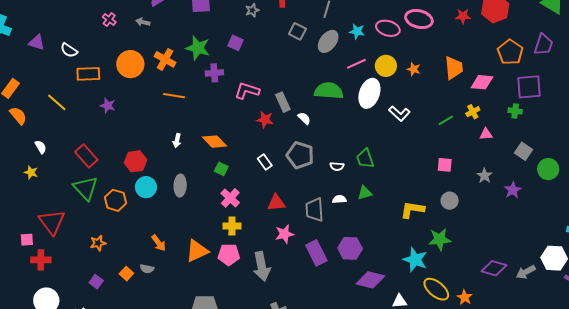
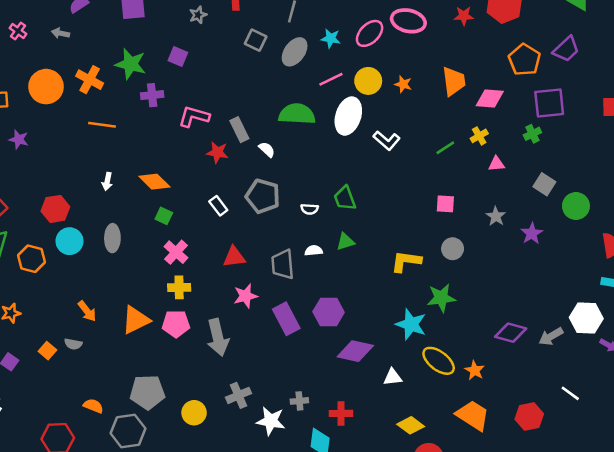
pink ellipse: (388, 28) -> (370, 33), turned -60
purple trapezoid: (543, 45) -> (566, 49), turned 30
green cross: (515, 111) -> (532, 134), turned -32

